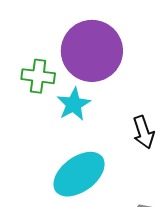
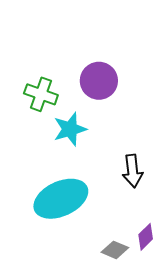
purple circle: (92, 51) -> (99, 81), size x0.6

